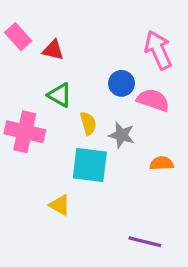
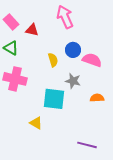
pink arrow: (158, 50) -> (65, 17), moved
green triangle: (60, 95) -> (11, 48), moved
yellow semicircle: (88, 123) -> (53, 60), moved

